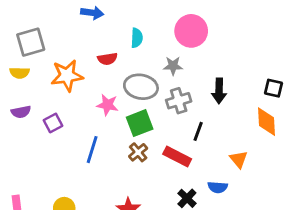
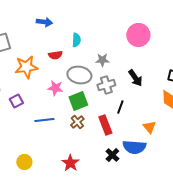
pink circle: (191, 31) -> (138, 35), moved
black arrow: (219, 91) -> (135, 78), turned -36
blue line: (92, 150) -> (44, 120), turned 66
red rectangle: (177, 157) -> (105, 125), turned 42
blue semicircle: (218, 187) -> (134, 147), size x1.6

